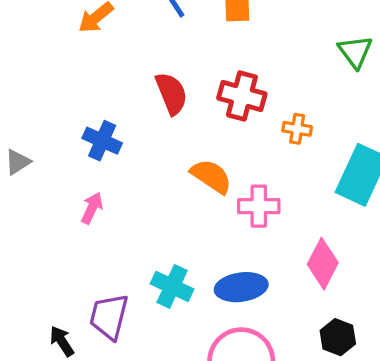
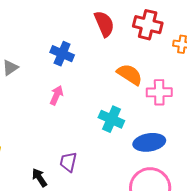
cyan cross: (172, 286) -> (111, 119), moved
purple trapezoid: (109, 317) -> (68, 162), size x0.7

